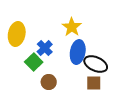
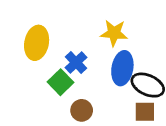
yellow star: (72, 27) -> (114, 33), turned -30

